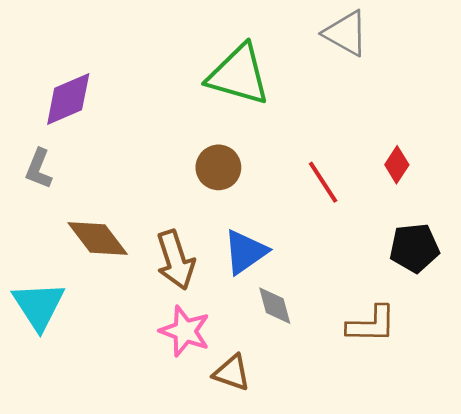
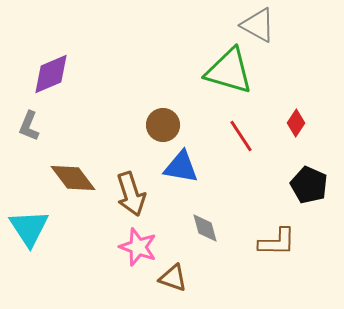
green triangle: (239, 75) -> (229, 71), moved
black pentagon: (414, 248) -> (309, 185), turned 30
blue triangle: (245, 252) -> (181, 167), moved, turned 45

